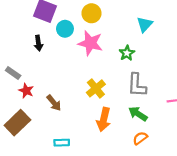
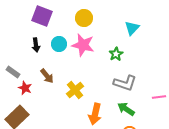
cyan circle: (65, 29) -> (59, 44), moved
gray L-shape: (137, 85) -> (125, 83), turned -75
yellow cross: (96, 88) -> (75, 90), moved
brown arrow: (54, 103) -> (47, 76), moved

